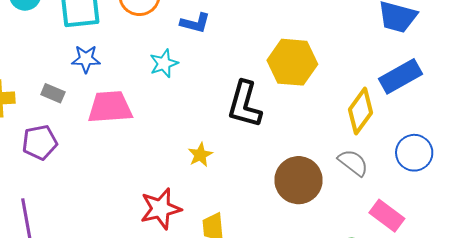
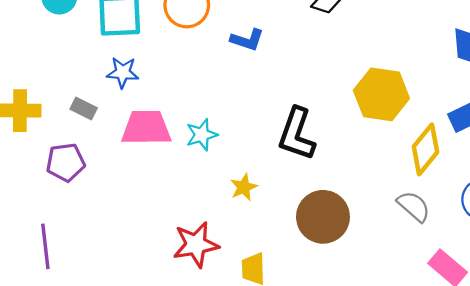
yellow hexagon: (292, 62) -> (381, 94), moved
cyan star: (164, 63) -> (202, 135), moved
brown circle: (298, 180) -> (323, 217), moved

